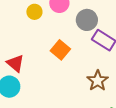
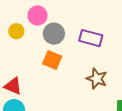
gray circle: (87, 20) -> (54, 34), moved

